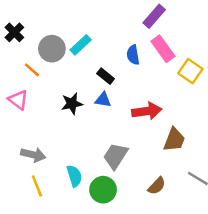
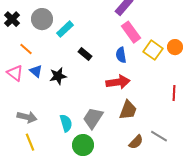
gray circle: (52, 49) -> (42, 19), moved
blue semicircle: (133, 55) -> (121, 55), moved
blue triangle: (103, 100) -> (36, 71), moved, turned 32
brown trapezoid: (174, 140) -> (128, 110), moved
cyan semicircle: (74, 176) -> (66, 123), moved
brown semicircle: (157, 186) -> (136, 142), moved

